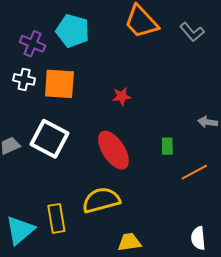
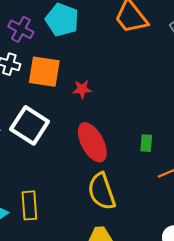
red star: (122, 96) -> (82, 89), moved
yellow semicircle: (101, 200) -> (102, 191), moved, turned -99

